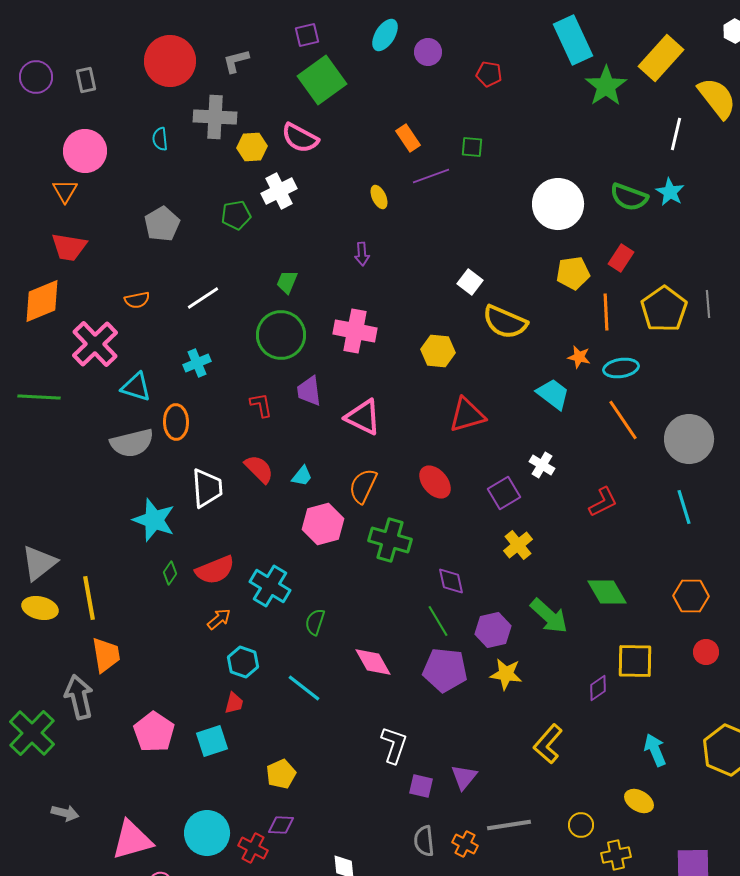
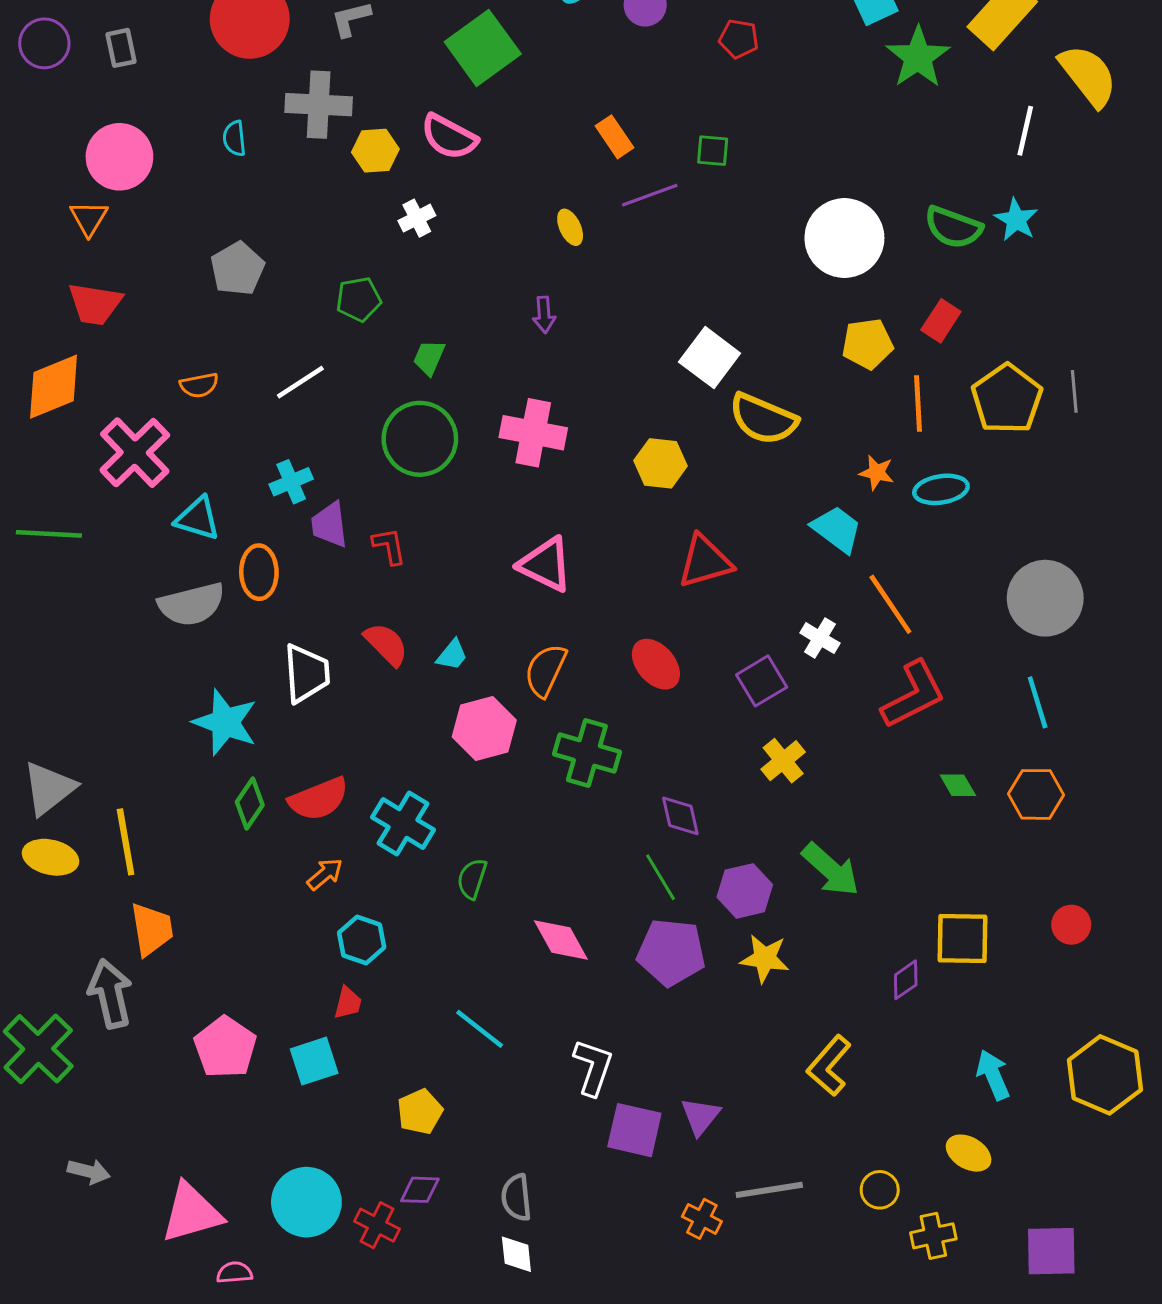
white cross: (279, 191) -> (417, 218), size x0.7
green pentagon: (236, 215) -> (359, 299), moved
white square: (470, 282) -> (710, 358), size x1.5
purple trapezoid: (309, 391) -> (329, 525), moved
orange line: (623, 420) -> (890, 604), moved
red L-shape: (603, 502) -> (913, 695), size x1.5
green diamond: (170, 573) -> (250, 804), size x1.4
green diamond: (607, 592) -> (958, 785), moved, size x0.6
orange hexagon: (691, 596) -> (1036, 794), moved
cyan line: (304, 688) -> (480, 1029), moved
purple square: (421, 786) -> (634, 1130), size x1.5
gray semicircle: (424, 841) -> (516, 1197), moved

